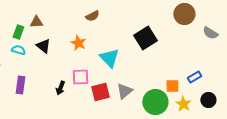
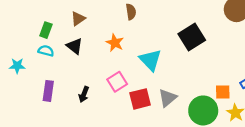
brown semicircle: (92, 16) -> (131, 12), turned -72
brown triangle: (36, 22) -> (78, 19), moved, turned -32
pink square: (80, 77) -> (117, 82), turned -30
black arrow: (60, 88) -> (84, 94), moved

